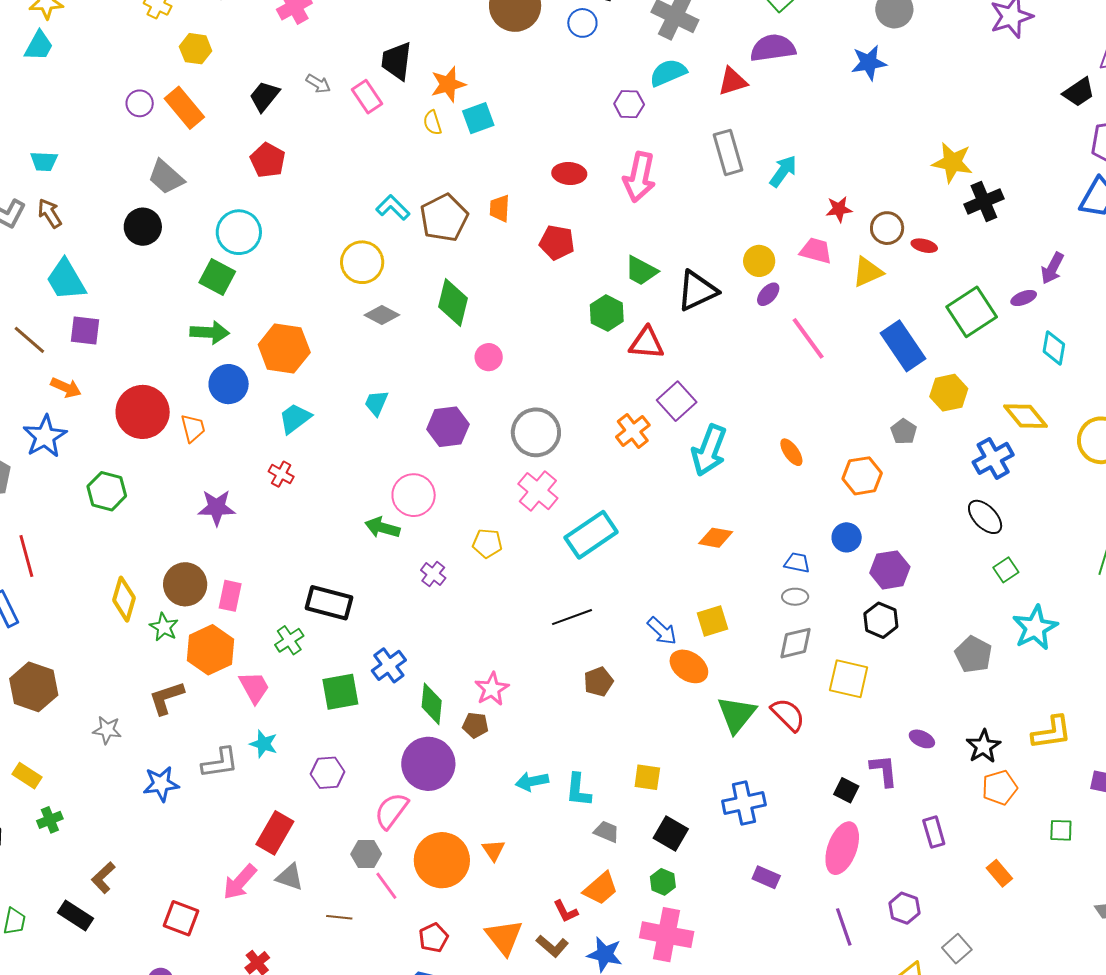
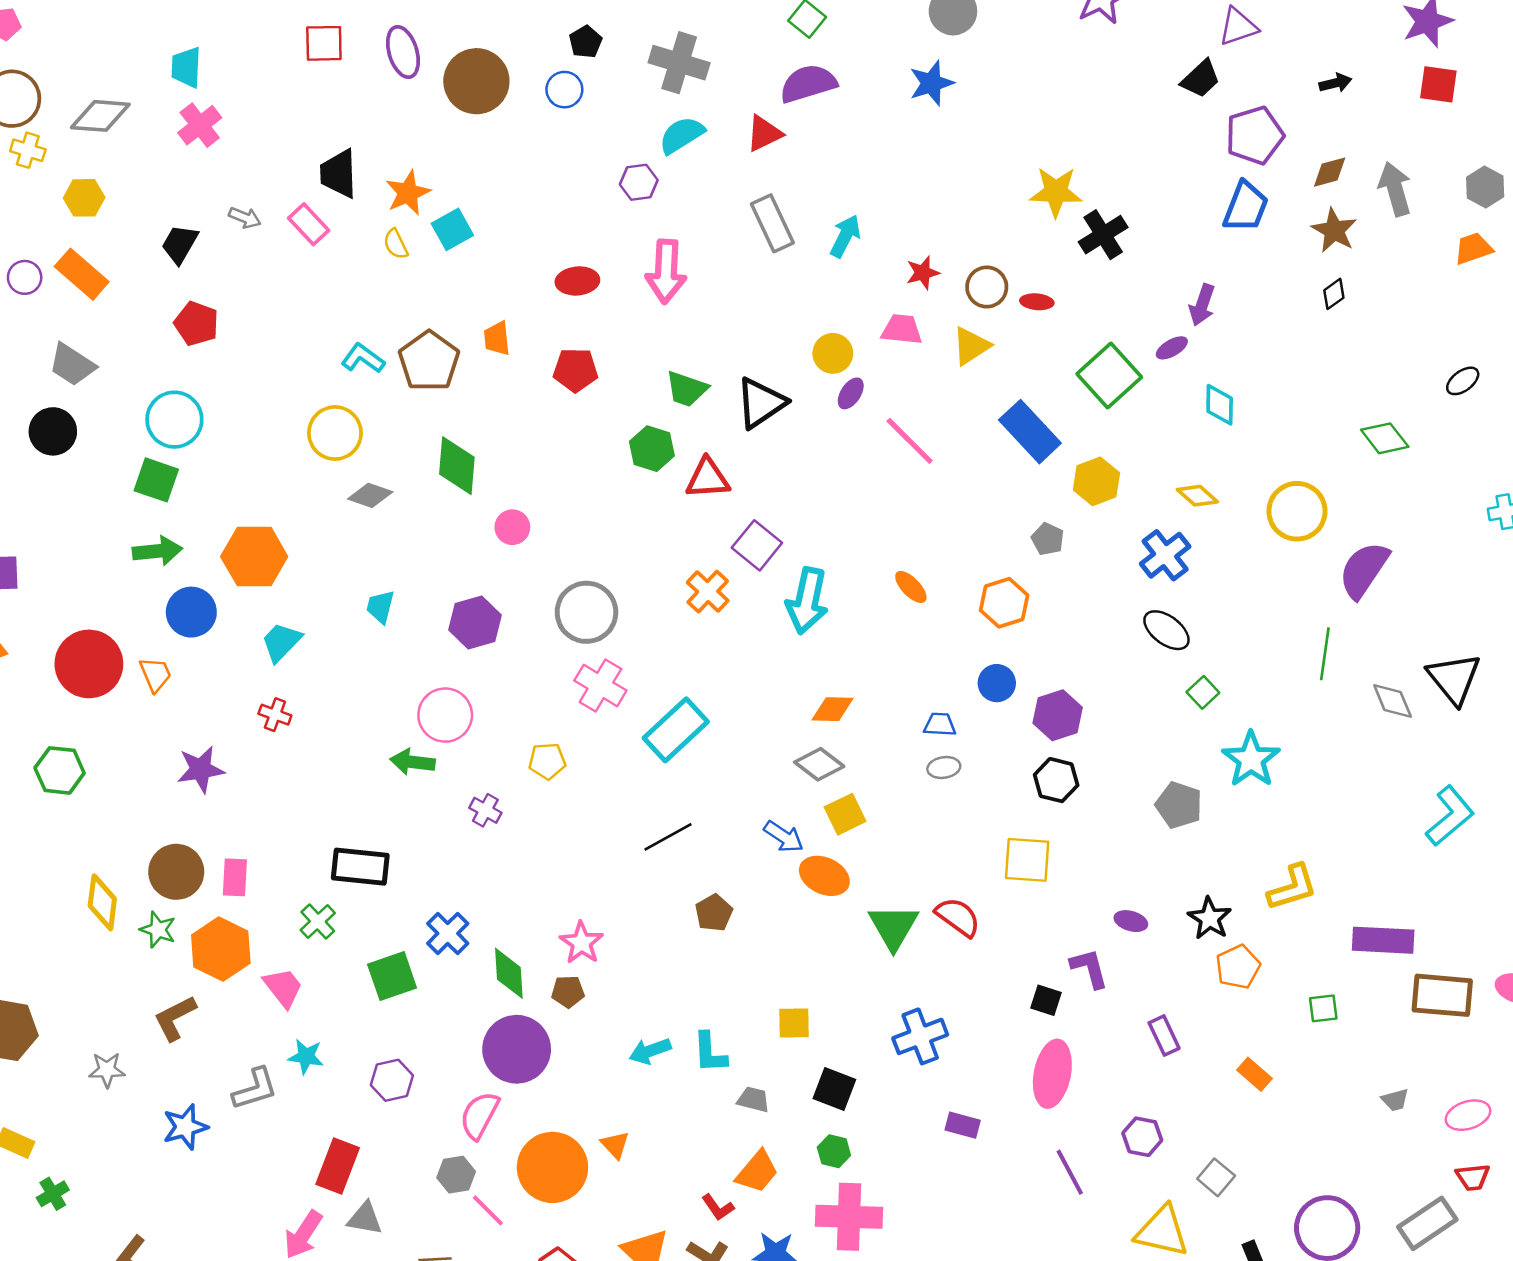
yellow diamond: (1025, 416) -> (1197, 496), size x0.7
gray diamond: (796, 643) -> (819, 764), moved, turned 60

